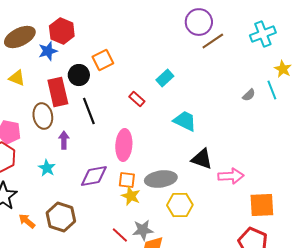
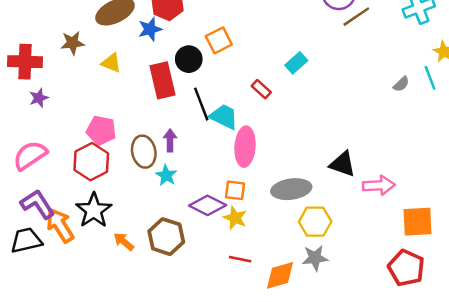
brown ellipse: (43, 116) -> (144, 152), moved
cyan trapezoid: (185, 121) -> (224, 117), moved
cyan star: (47, 168) -> (166, 175), moved
purple diamond: (94, 176) -> (208, 205), moved, turned 36
orange square: (127, 180) -> (235, 190), moved
yellow star: (131, 196) -> (235, 218), moved
gray star: (143, 230) -> (315, 258), moved
red line: (120, 235) -> (240, 259), turned -30

